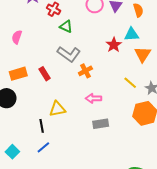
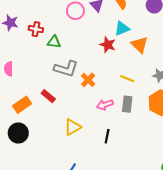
yellow line: (130, 83) -> (127, 79), moved
gray rectangle: (101, 124) -> (127, 104), moved, turned -56
black line: (42, 126) -> (107, 136), moved, turned 40

